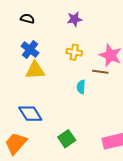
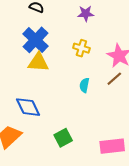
blue cross: (30, 49) -> (35, 40), size x1.4
brown line: (100, 72) -> (114, 79), moved, turned -56

